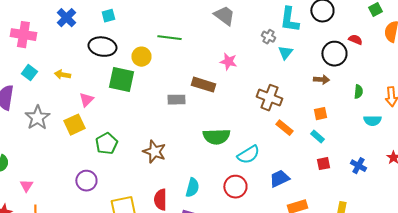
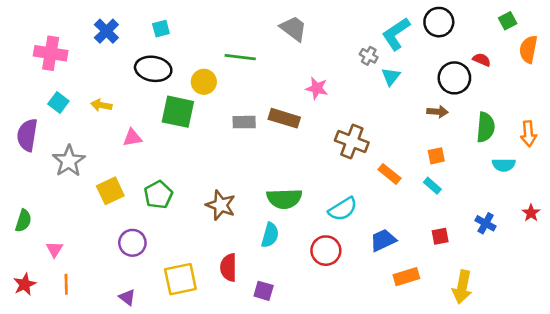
gray trapezoid: (224, 16) -> (293, 29), moved
cyan L-shape: (289, 20) -> (396, 34), turned 48
green semicircle: (358, 92) -> (486, 127), size x1.6
brown cross: (269, 98) -> (352, 142), moved
pink triangle: (86, 100) -> (132, 138), turned 35
gray rectangle: (176, 100) -> (244, 122), moved
yellow square: (74, 125) -> (110, 191), moved
green semicircle: (216, 137) -> (284, 199), moved
red square: (323, 164) -> (440, 236), moved
cyan semicircle: (192, 188) -> (270, 235), moved

